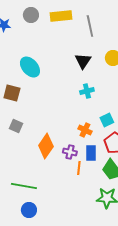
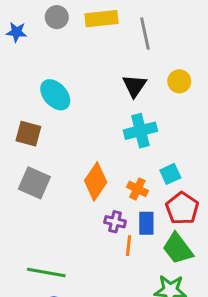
cyan cross: (87, 91) -> (140, 131), size x1.5
gray square: (16, 126) -> (34, 183), size x1.5
orange diamond: (46, 146) -> (96, 181), moved

